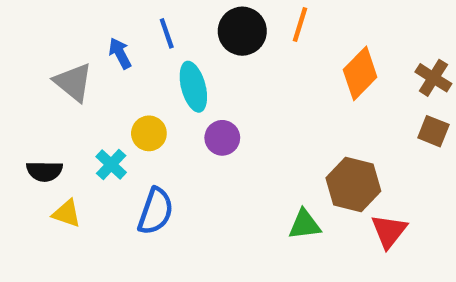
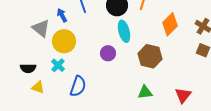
cyan ellipse: (193, 87) -> (124, 31), moved
yellow circle: (149, 133) -> (64, 41), moved, size x1.5
brown hexagon: (353, 185) -> (150, 56), moved

